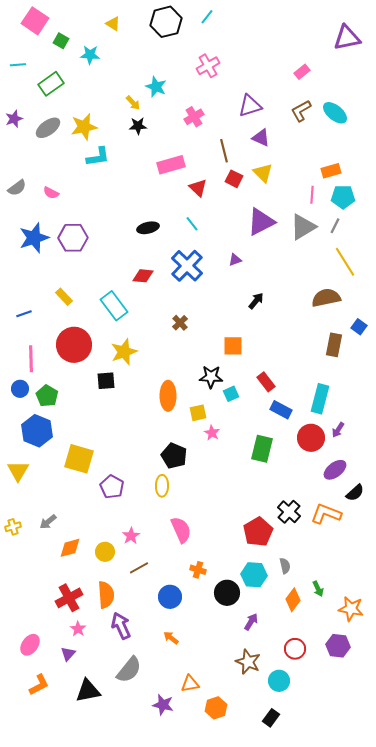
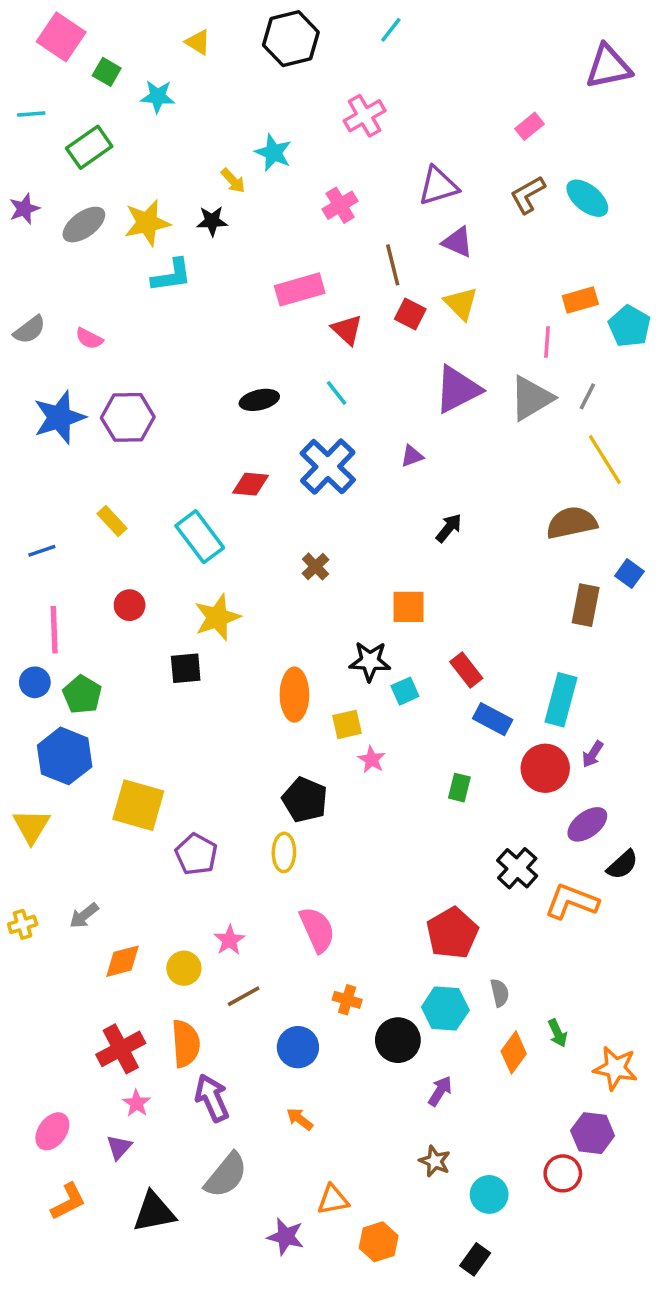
cyan line: (207, 17) -> (391, 30), moved
black star: (138, 126) -> (212, 221), moved
cyan pentagon: (343, 197) -> (629, 326), moved, turned 30
red circle: (74, 345) -> (130, 605), size x0.5
green rectangle: (262, 449) -> (459, 788), size x0.6
black cross: (289, 512) -> (517, 868), moved
red circle: (295, 649) -> (563, 1173), moved
brown star: (248, 662) -> (435, 1161), size x0.7

